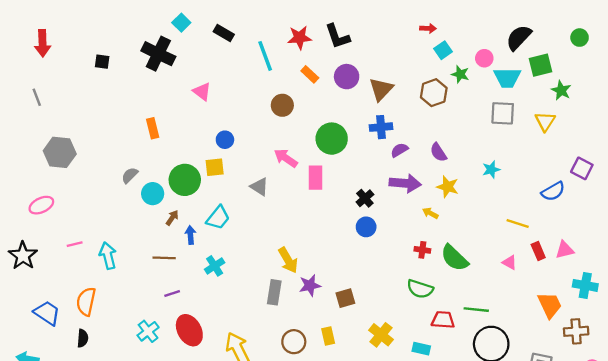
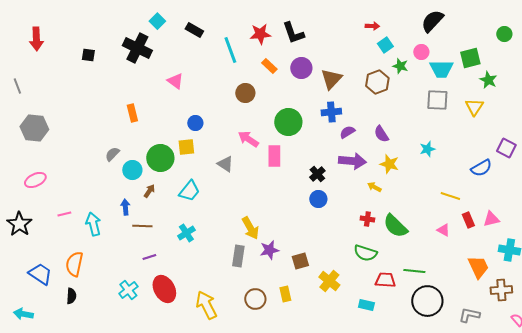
black semicircle: (519, 38) -> (432, 21), moved
gray line: (37, 97) -> (17, 86), moved
gray hexagon: (60, 152) -> (34, 128), moved
blue arrow: (191, 235) -> (125, 207), moved
yellow cross: (381, 335) -> (329, 281), moved

